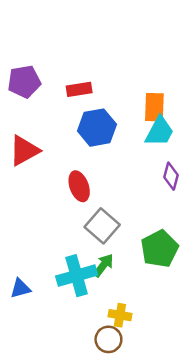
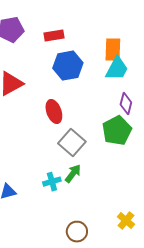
green pentagon: (159, 249) -> (117, 131), moved
cyan cross: (77, 276) -> (52, 182), size x0.6
yellow cross: (120, 315) -> (126, 221), moved, turned 30

